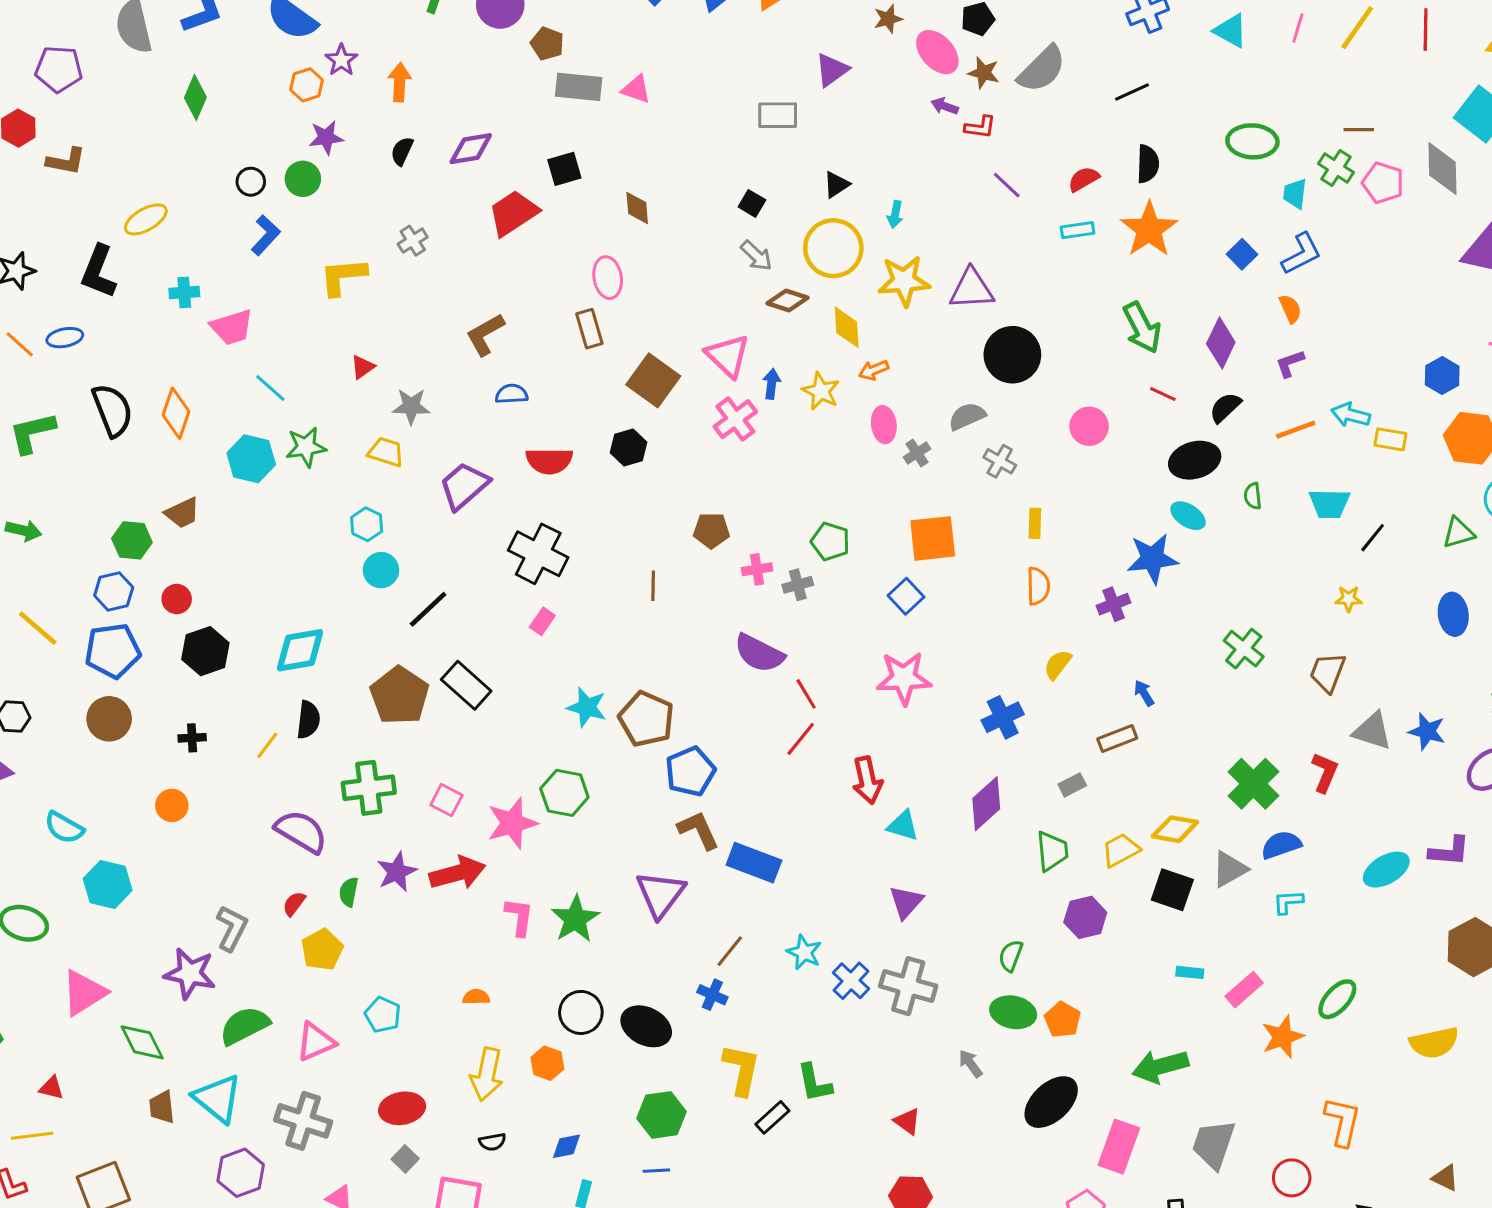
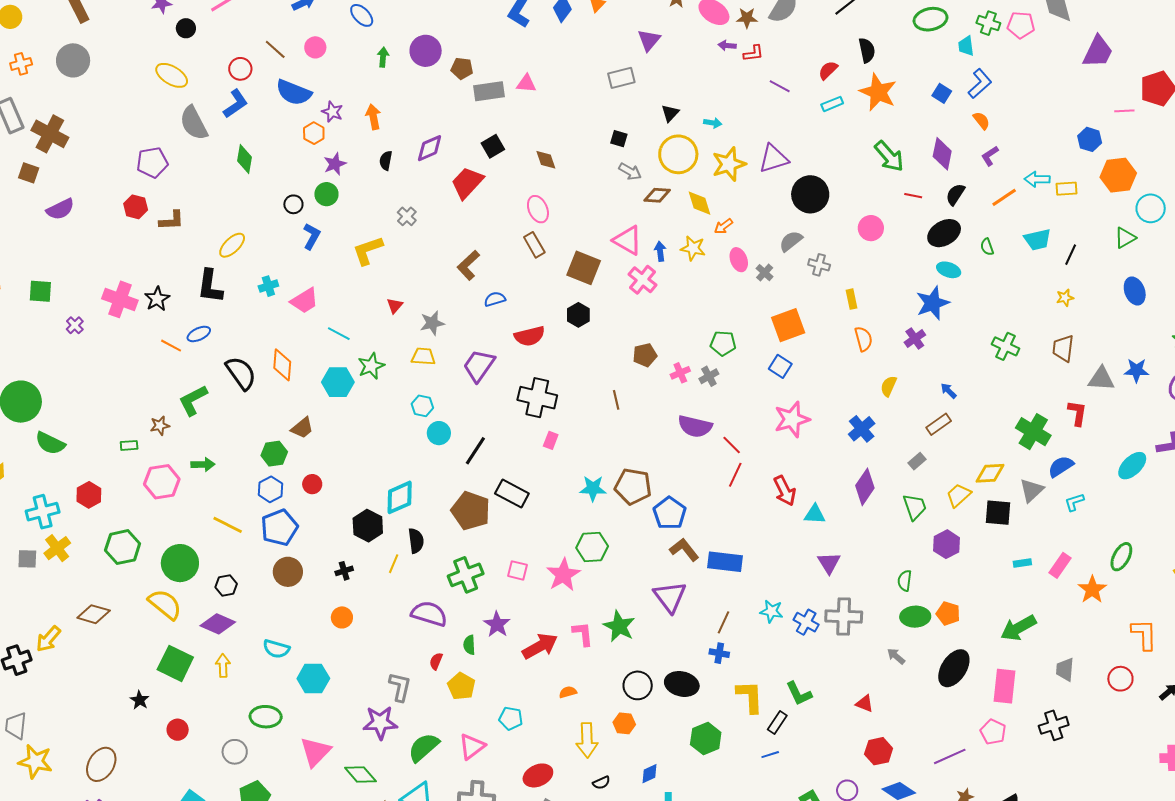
cyan arrow: (895, 214) -> (713, 123), turned -78
black hexagon: (205, 651) -> (368, 526), moved
red arrow: (458, 873) -> (540, 646), moved
gray trapezoid: (1214, 1144) -> (1065, 670), size x0.7
blue line: (656, 1171) -> (770, 755), moved

